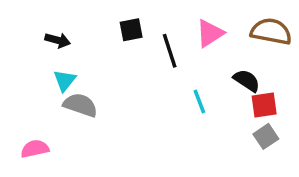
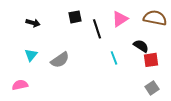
cyan triangle: (65, 80) -> (31, 55), moved
gray semicircle: (80, 105) -> (60, 60), moved, turned 126
gray square: (266, 136) -> (152, 88), moved

